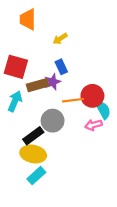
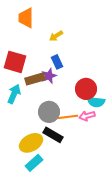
orange line: (73, 100) -> (68, 117), moved
cyan semicircle: (103, 110) -> (96, 102), turned 126
black rectangle: (33, 136) -> (53, 135), moved, turned 66
yellow ellipse: (33, 154) -> (31, 143), turned -40

